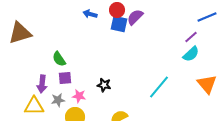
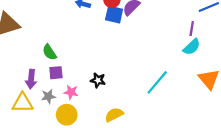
purple line: (191, 37) -> (192, 29), turned -40

